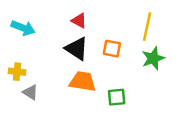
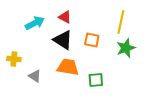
cyan arrow: (23, 28) -> (35, 23), moved, turned -48
gray triangle: (30, 92) -> (35, 76), moved

